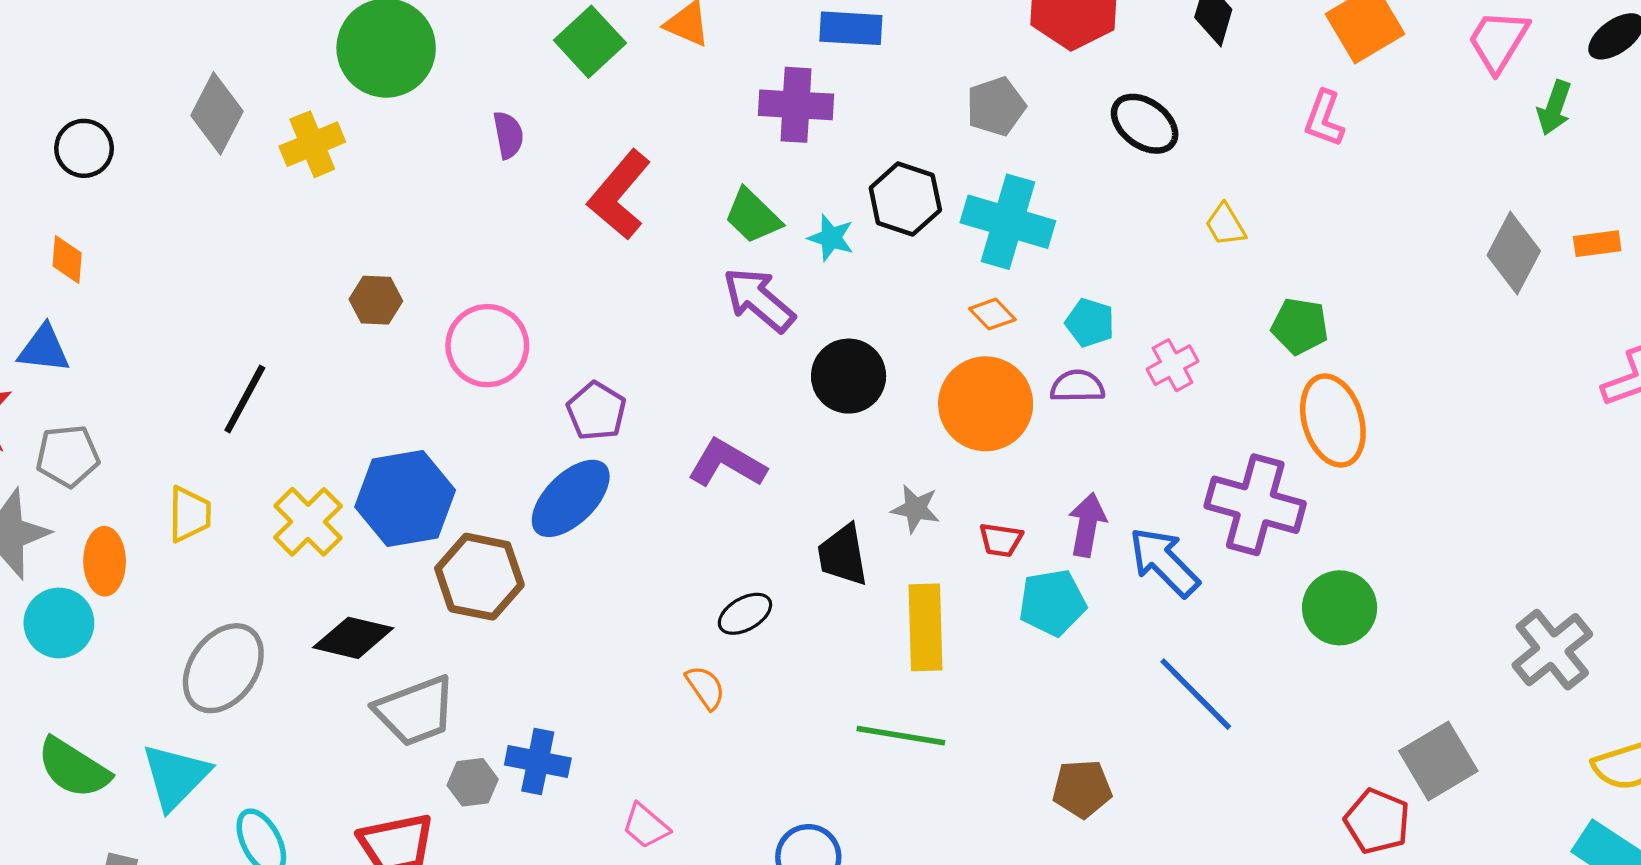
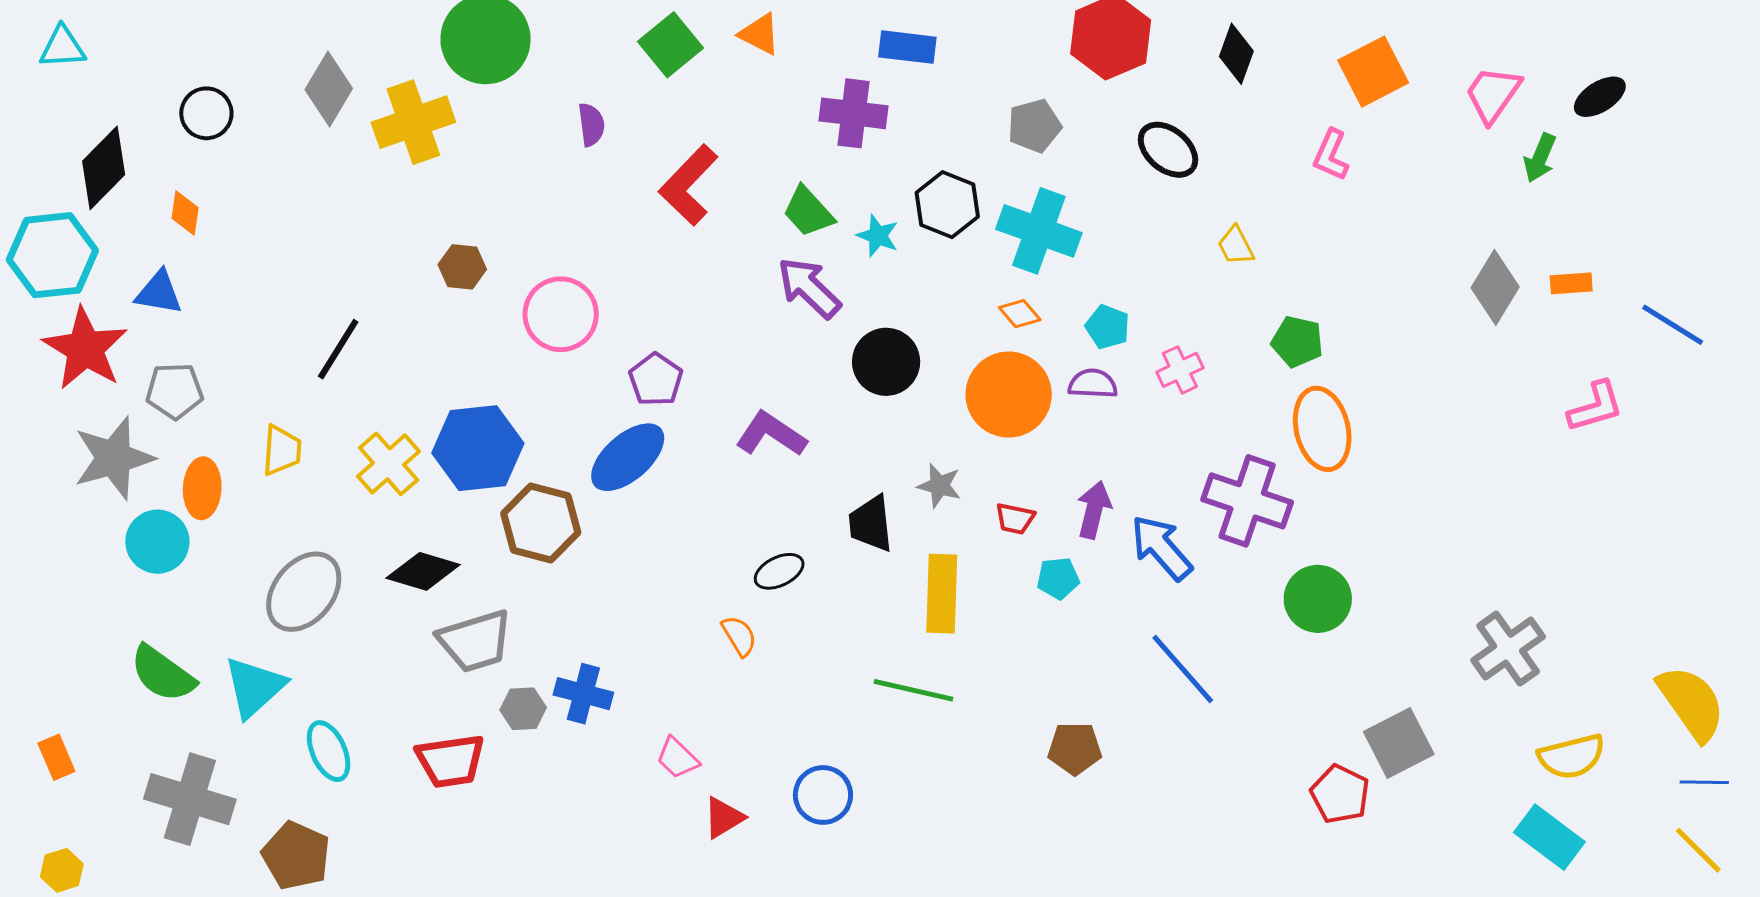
yellow cross: (312, 144) -> (413, 122), size x1.4
cyan pentagon: (1052, 603) -> (1058, 578), size x0.7

